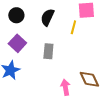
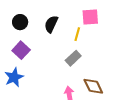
gray rectangle: (48, 51) -> (73, 58), moved, turned 42

